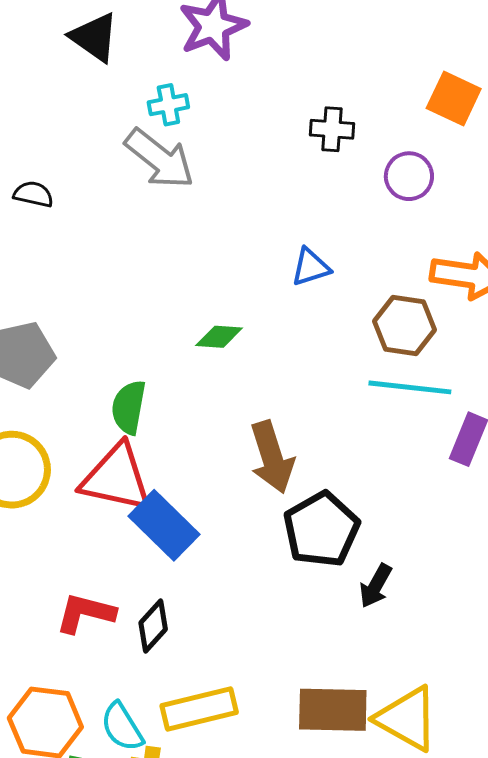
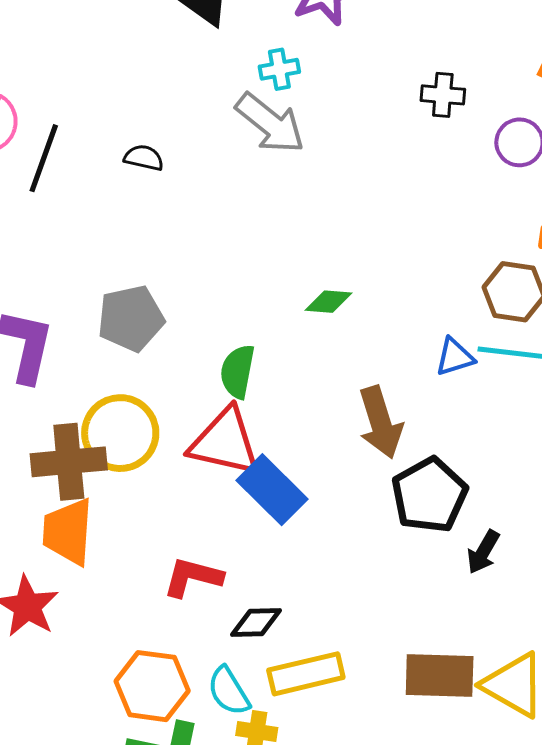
blue triangle: (311, 267) -> (455, 357), moved
black diamond: (153, 626) -> (256, 622), moved, turned 46

